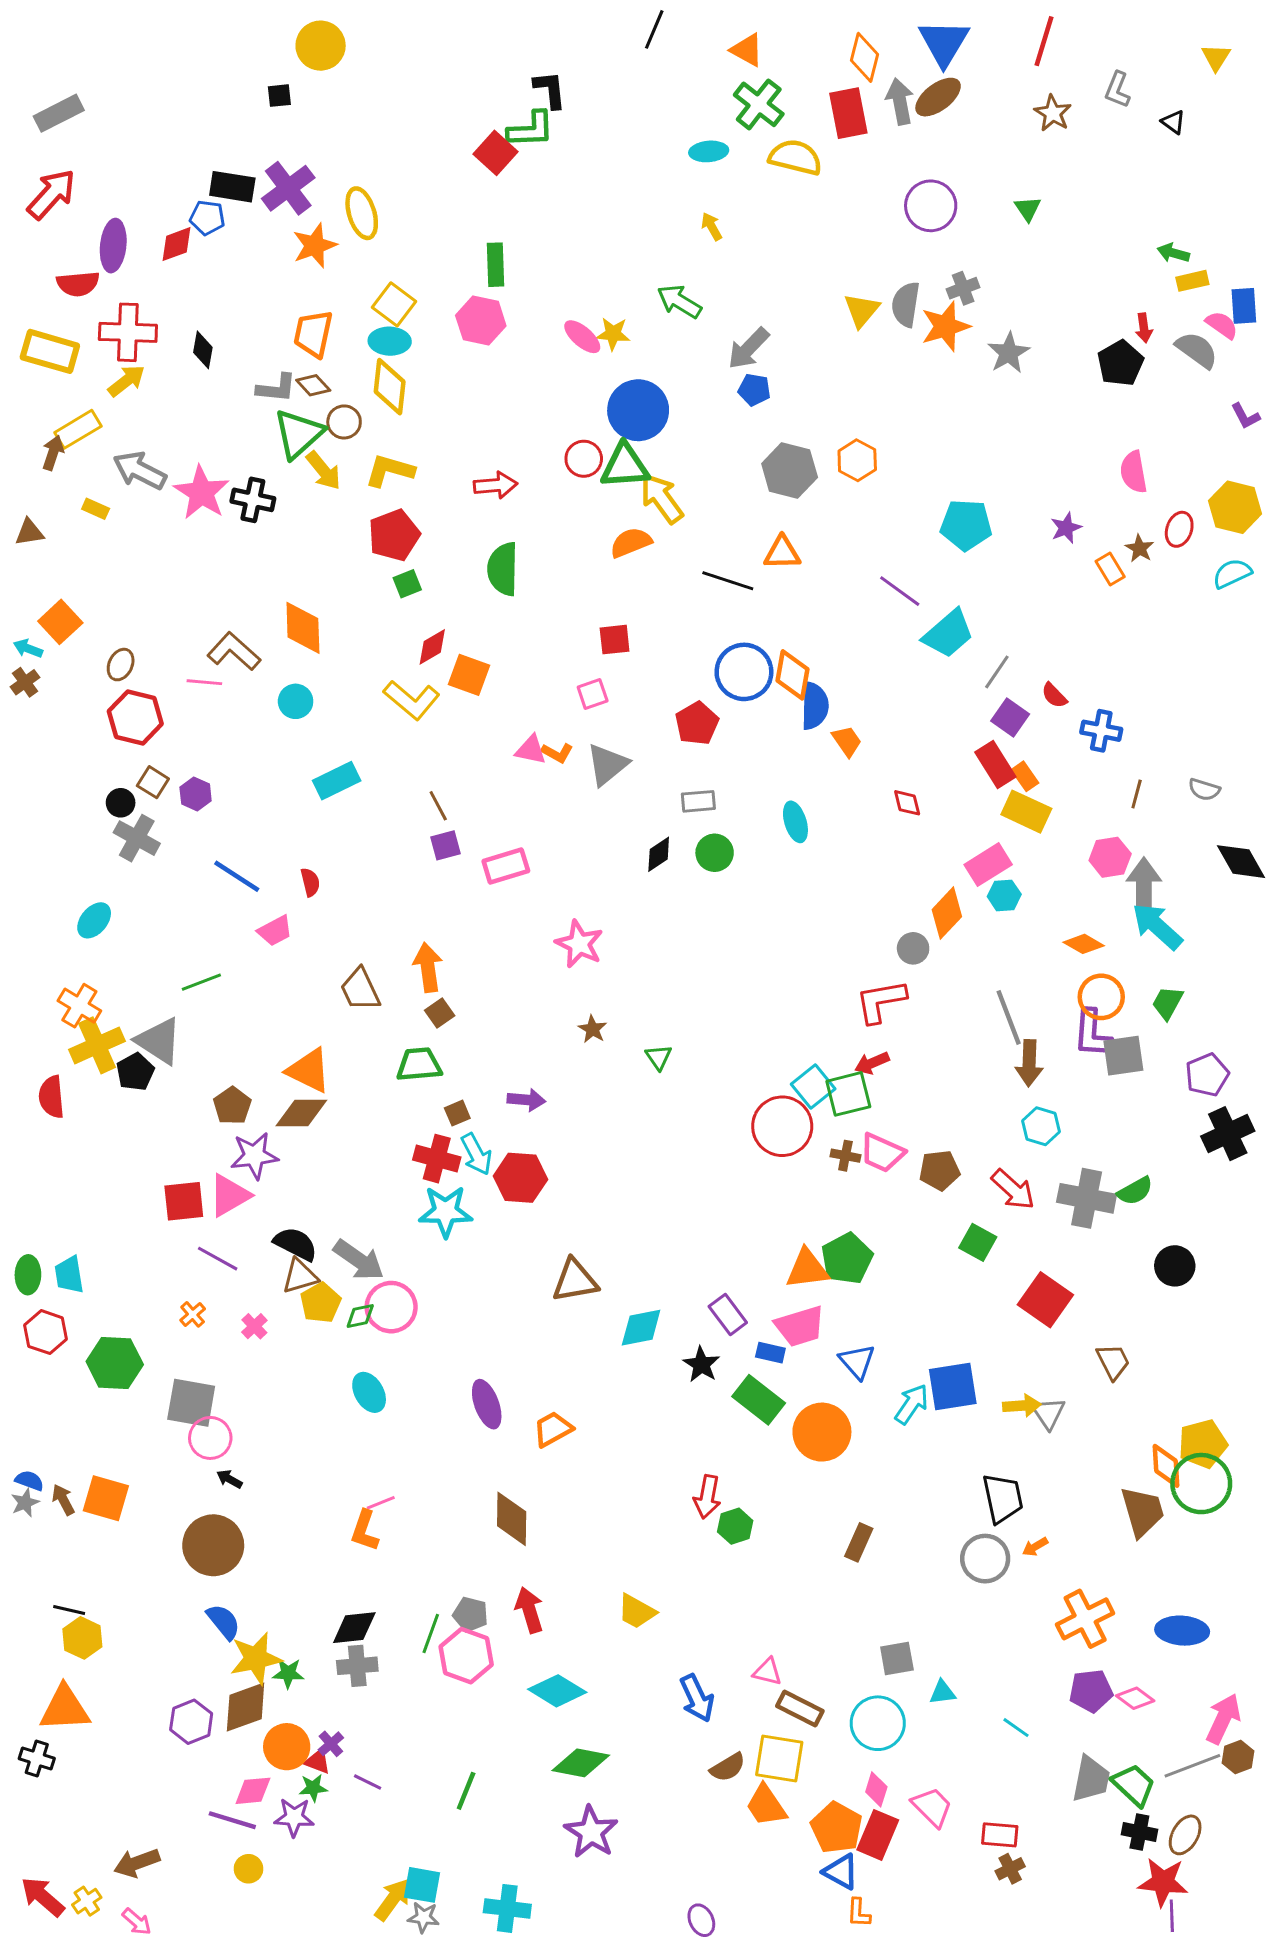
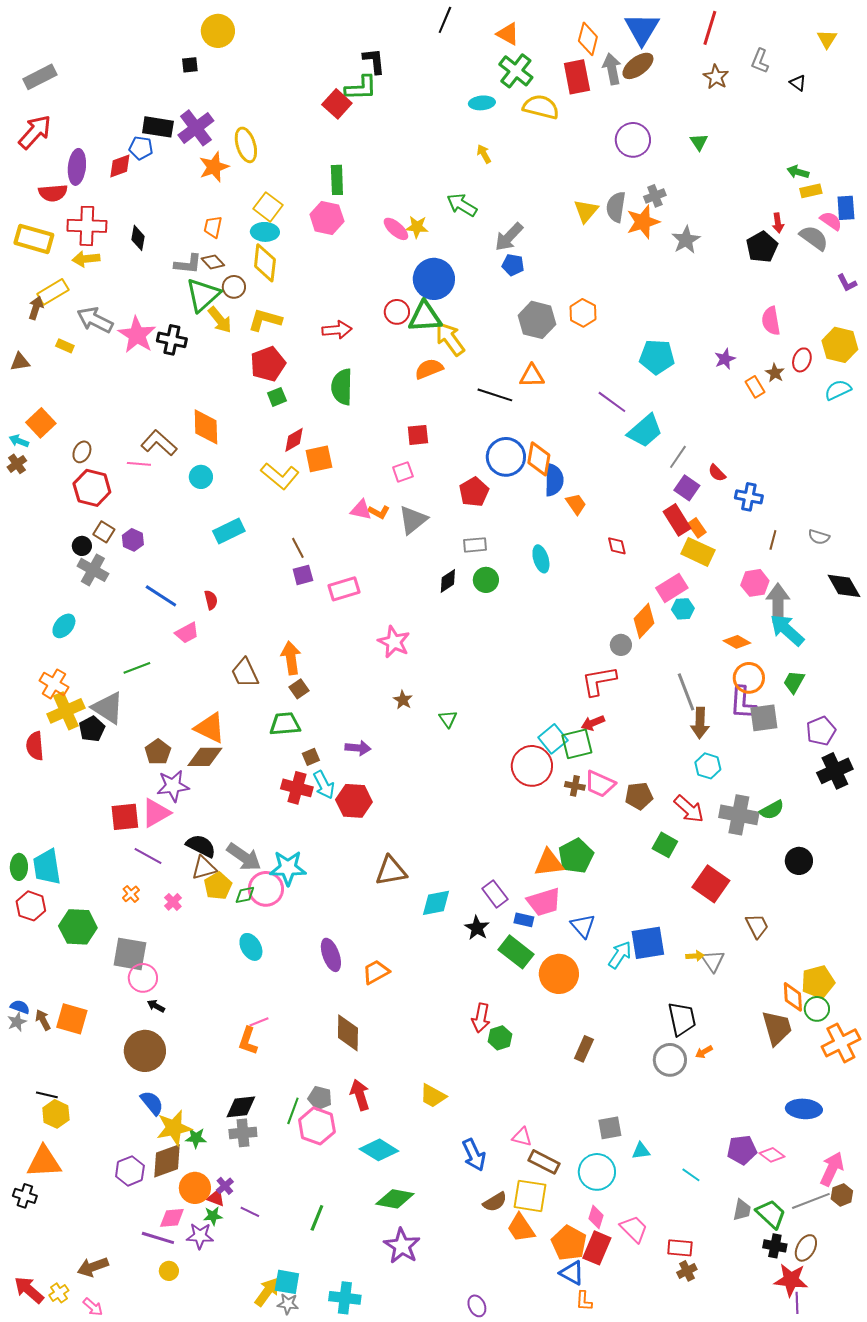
orange trapezoid: (313, 334) -> (213, 227), size x0.7
yellow arrow: (126, 381) -> (86, 259), turned -148
orange square: (469, 675) -> (319, 459), turned -32
cyan star: (446, 1212) -> (288, 868), moved
cyan trapezoid: (69, 1275) -> (47, 867), size x1.4
yellow arrow: (1022, 1406) -> (695, 956), size x0.7
green circle: (1201, 1484) -> (817, 1009), size x0.6
orange cross: (1085, 1619) -> (841, 1043), moved
gray trapezoid: (1091, 1779) -> (742, 1210), size x0.7

